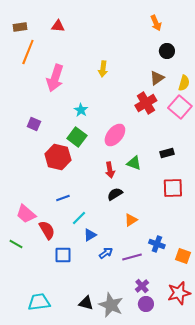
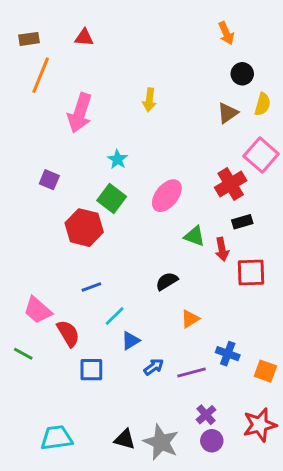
yellow semicircle: (184, 83) -> (263, 104), moved
red cross: (146, 103) -> (231, 184), moved
red arrow: (110, 170) -> (222, 249), moved

